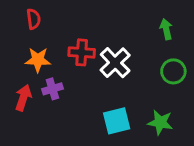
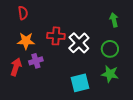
green circle: (173, 71) -> (110, 49), moved
green star: (160, 122) -> (110, 74), moved

